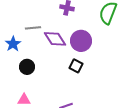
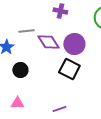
black square: (76, 66) -> (69, 69), size x1.5

